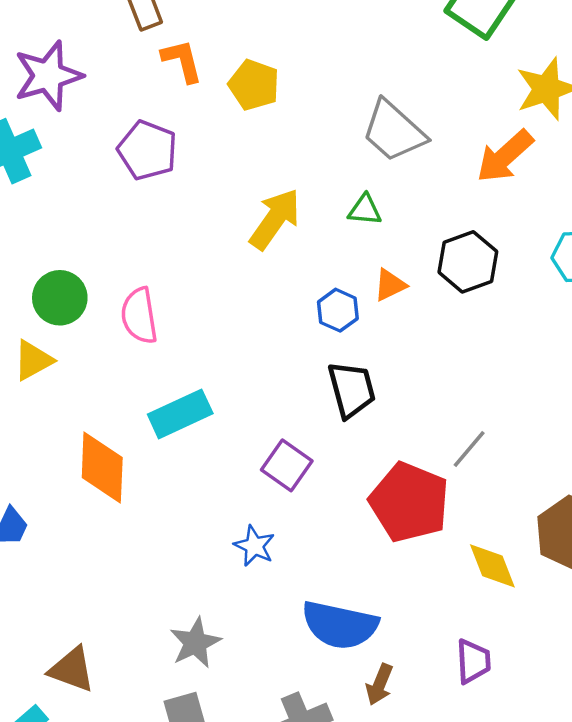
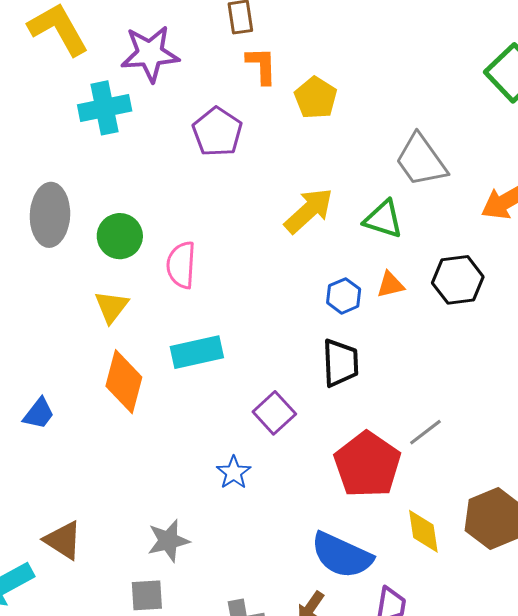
green triangle: (365, 210) -> (383, 219), size x1.4
yellow triangle: (33, 360) -> (111, 307), moved, turned -36
blue semicircle: (340, 625) -> (342, 555), moved

